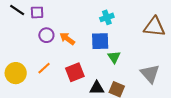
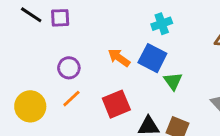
purple circle: (46, 35) -> (69, 68), moved
orange arrow: (67, 39) -> (119, 58), moved
blue square: (100, 41) -> (152, 58), turned 30

